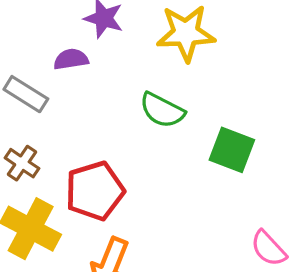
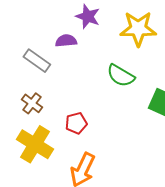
red pentagon: (95, 191) -> (76, 123), size x0.6

